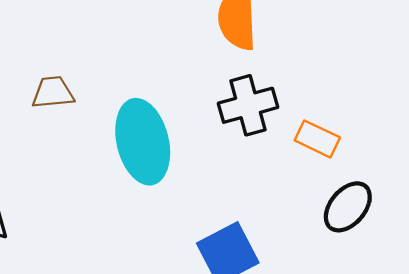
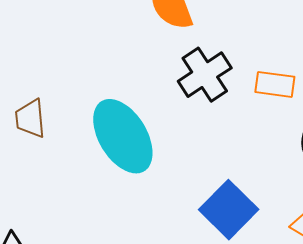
brown trapezoid: (53, 92) -> (30, 119), turned -72

